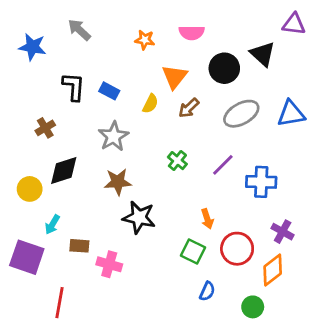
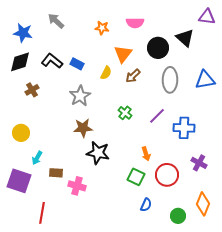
black L-shape: (74, 87) -> (52, 61), turned -55
gray ellipse: (241, 114) -> (170, 80), turned -60
black diamond: (64, 170) -> (20, 62), moved
orange diamond: (273, 270) -> (203, 204), moved, turned -30

